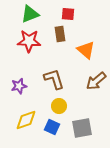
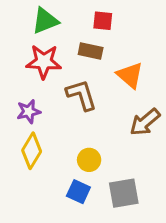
brown rectangle: (60, 34) -> (91, 51), turned -70
brown L-shape: (54, 79) -> (81, 95), moved
purple star: (19, 86) -> (29, 112), moved
yellow diamond: (26, 120) -> (32, 151), moved, turned -40

